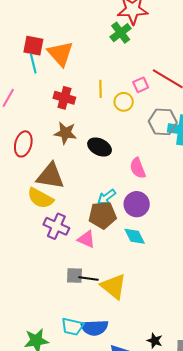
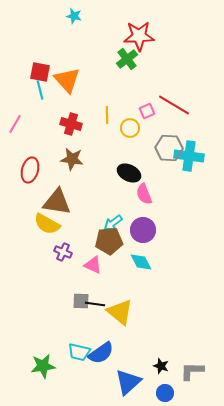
black ellipse: (100, 147) -> (129, 173), moved
purple cross: (56, 226) -> (63, 252), size x0.7
blue semicircle: (95, 328) -> (101, 353), turned -32

